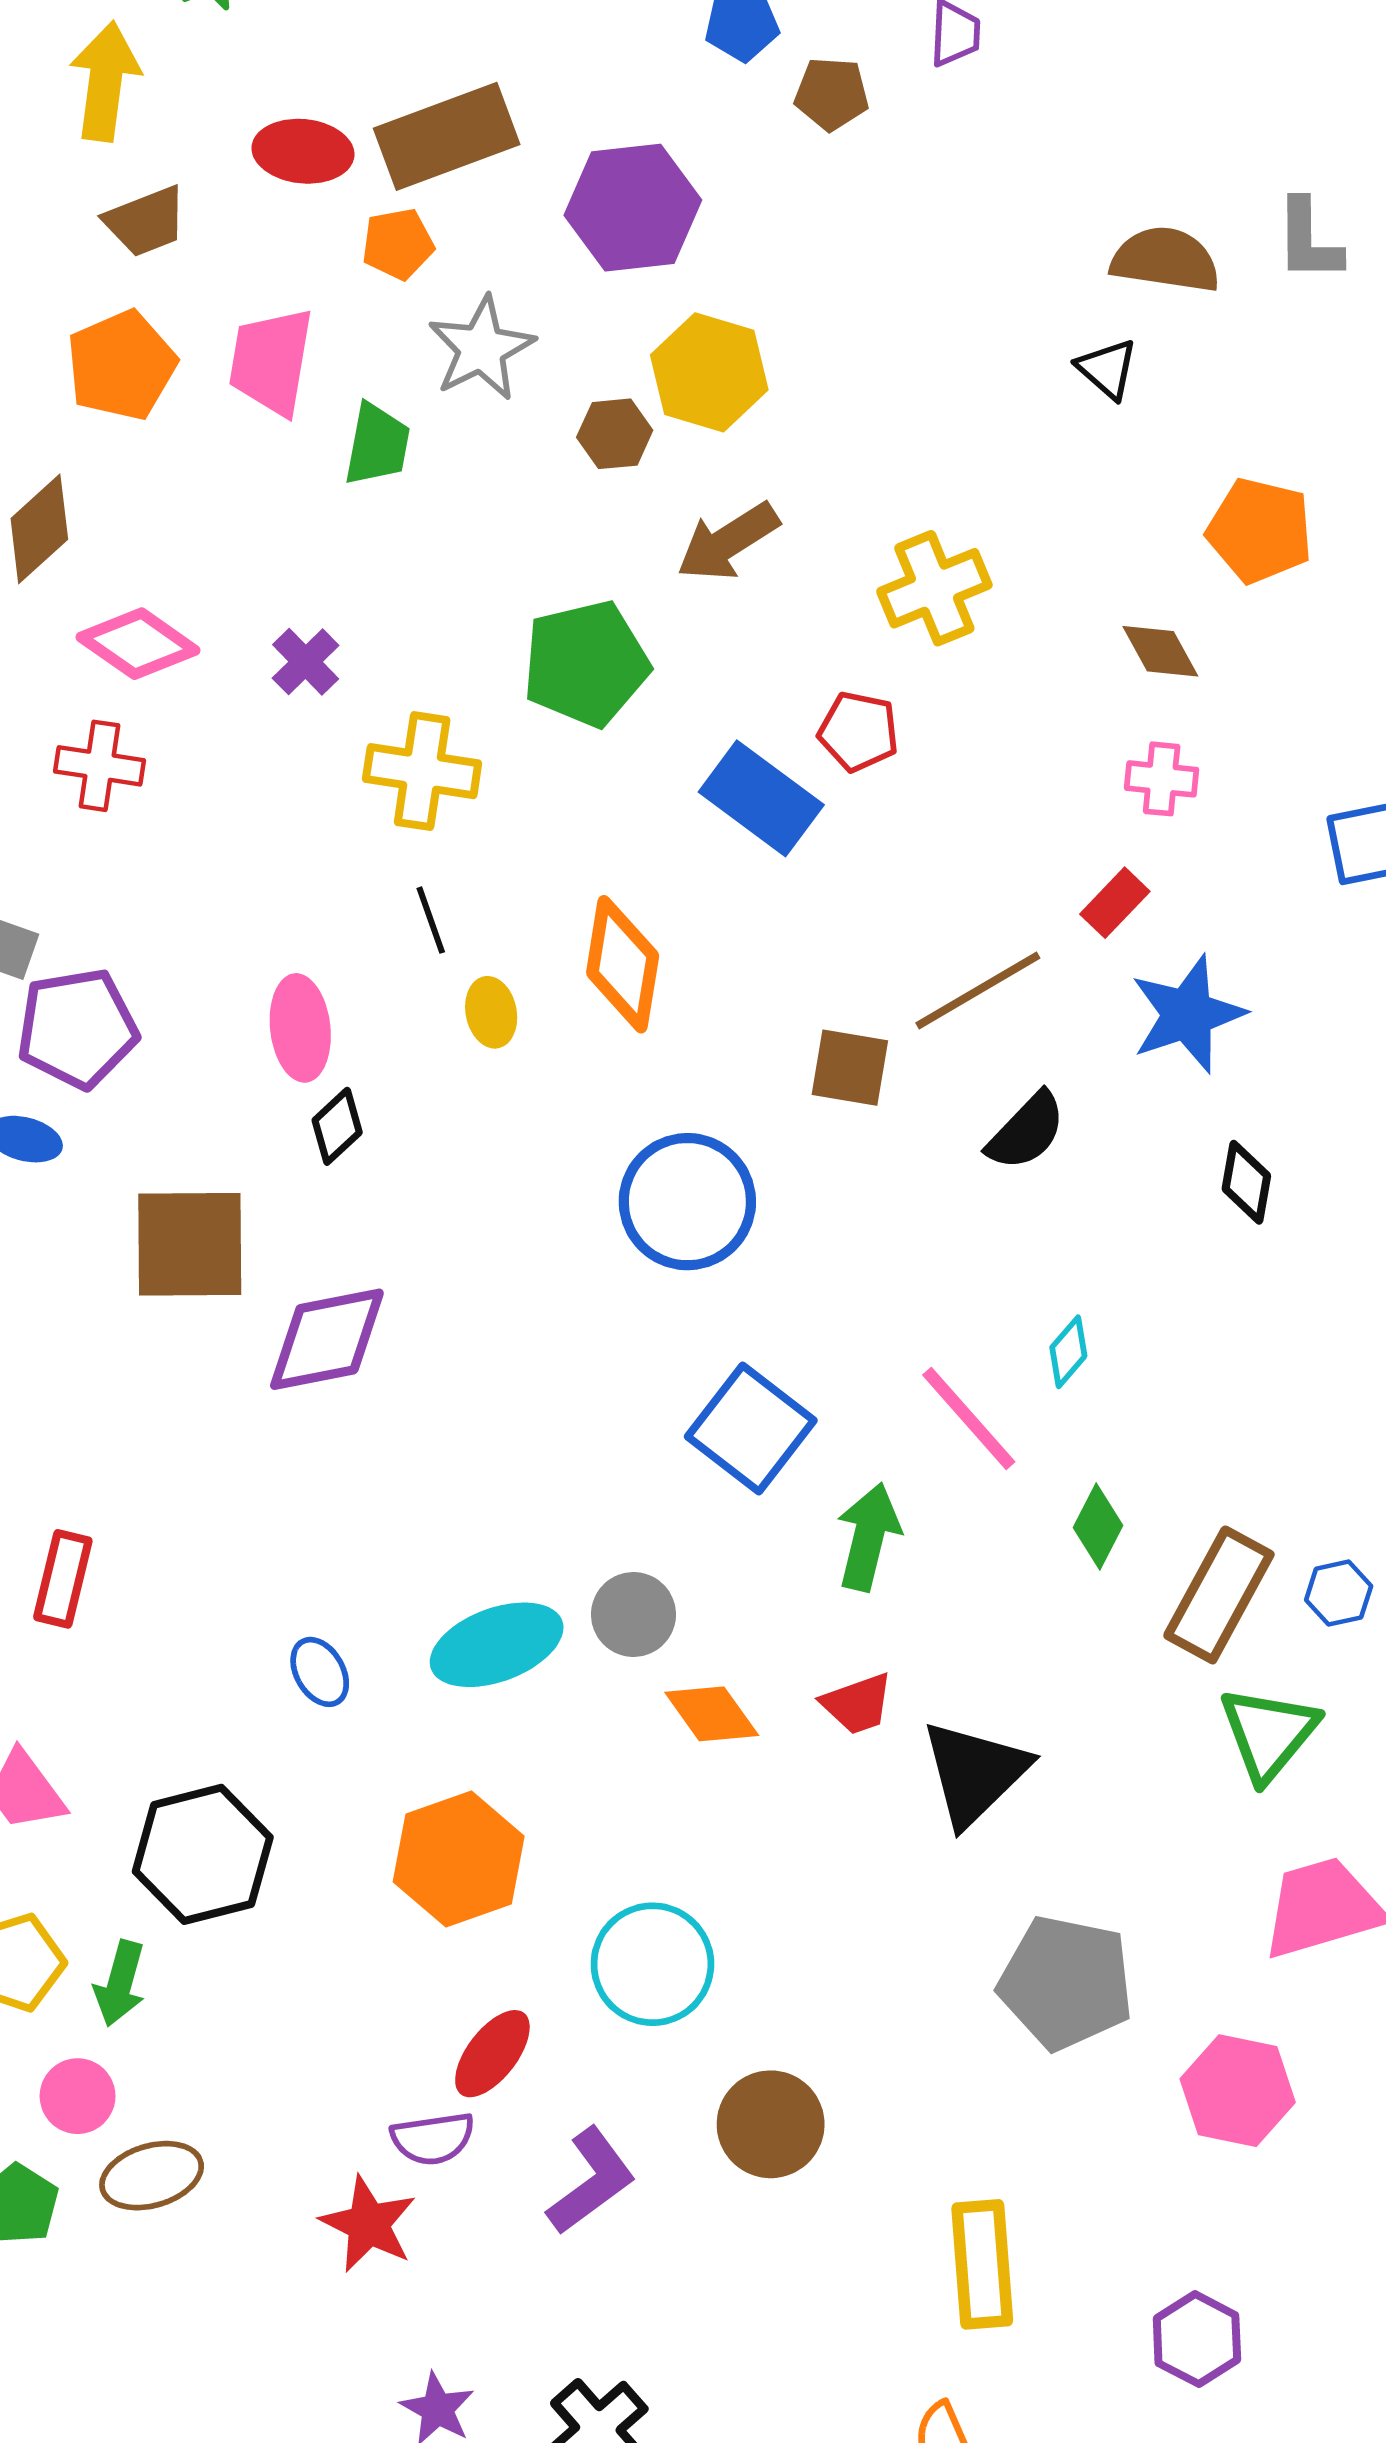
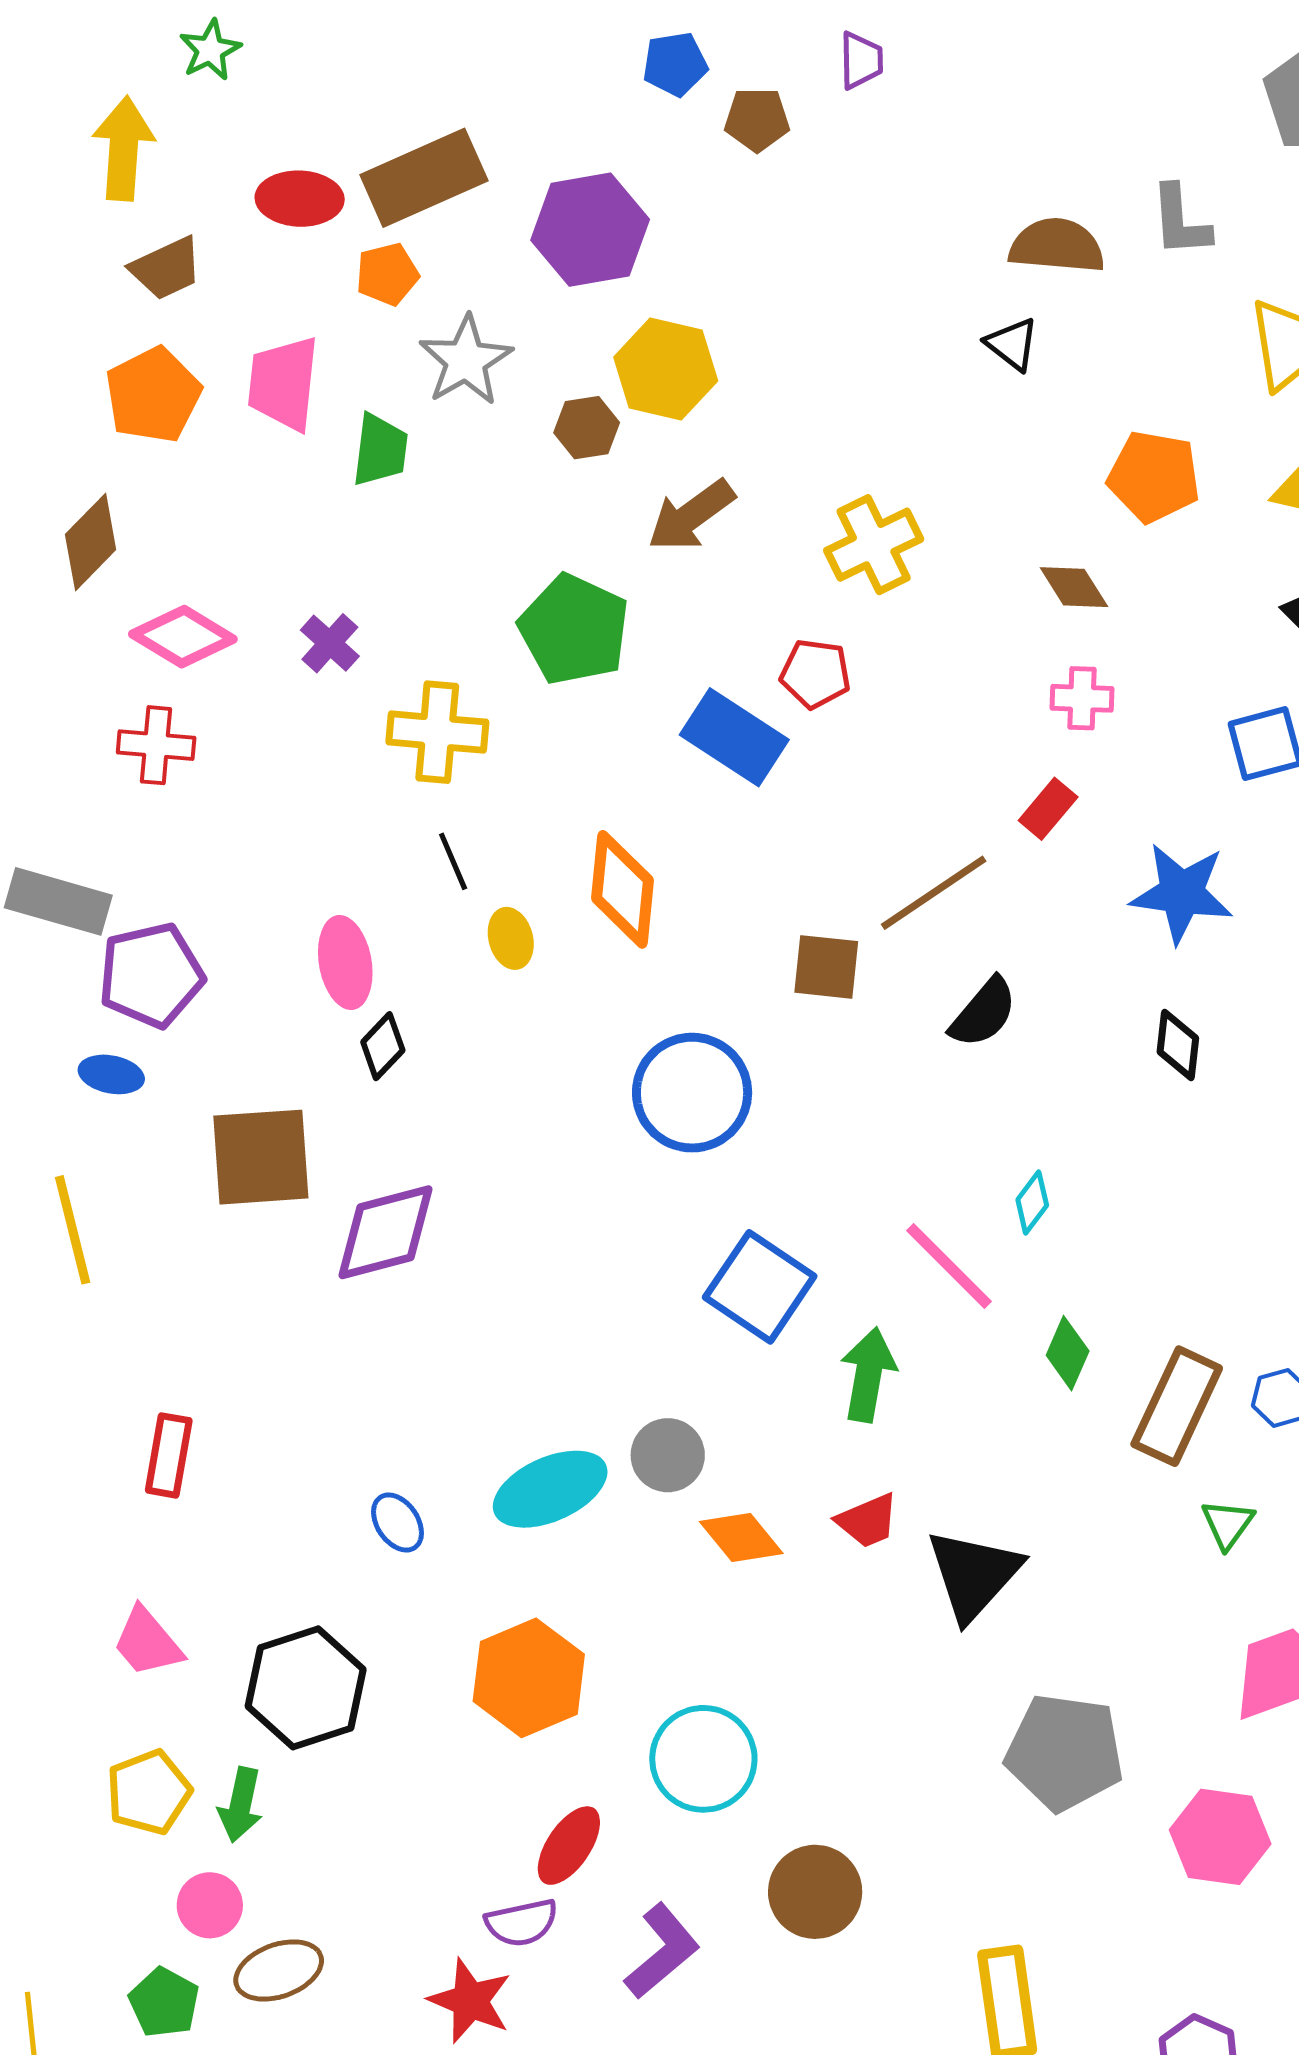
green pentagon: (586, 664) -> (574, 629), turned -30
blue star: (1187, 1014) -> (1182, 893), moved, turned 30
green triangle: (1269, 1733) -> (1228, 1524), size x0.6

